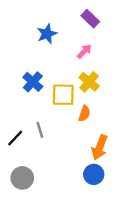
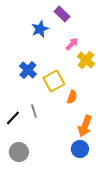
purple rectangle: (90, 19) -> (62, 14), moved
yellow cross: (89, 82) -> (86, 60), moved
yellow square: (63, 95) -> (54, 81), turned -30

